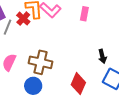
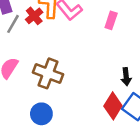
red diamond: (78, 84) -> (113, 106), moved
blue circle: (33, 86) -> (41, 114), moved

